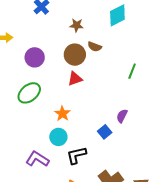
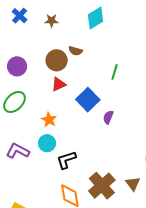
brown star: (77, 25) -> (51, 21), moved
blue square: (105, 132) -> (88, 100), moved, size x1.6
purple L-shape: (37, 159) -> (18, 151), moved

